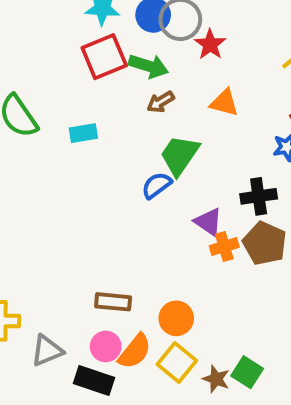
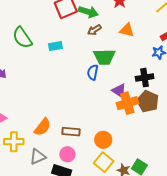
green trapezoid: (180, 155) -> (104, 57), turned -125
blue semicircle: (157, 185) -> (93, 72), turned -42
orange cross: (224, 246) -> (127, 103), size x1.5
orange semicircle: (135, 351) -> (42, 127), moved

